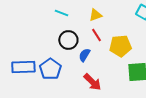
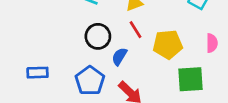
blue rectangle: (23, 67) -> (38, 73), size x0.7
blue pentagon: (50, 69) -> (90, 81), moved

